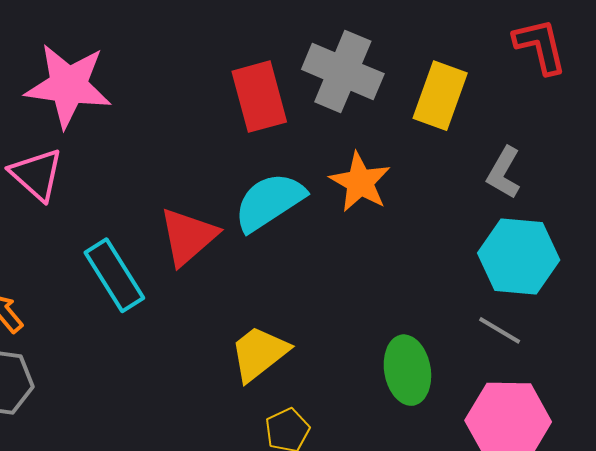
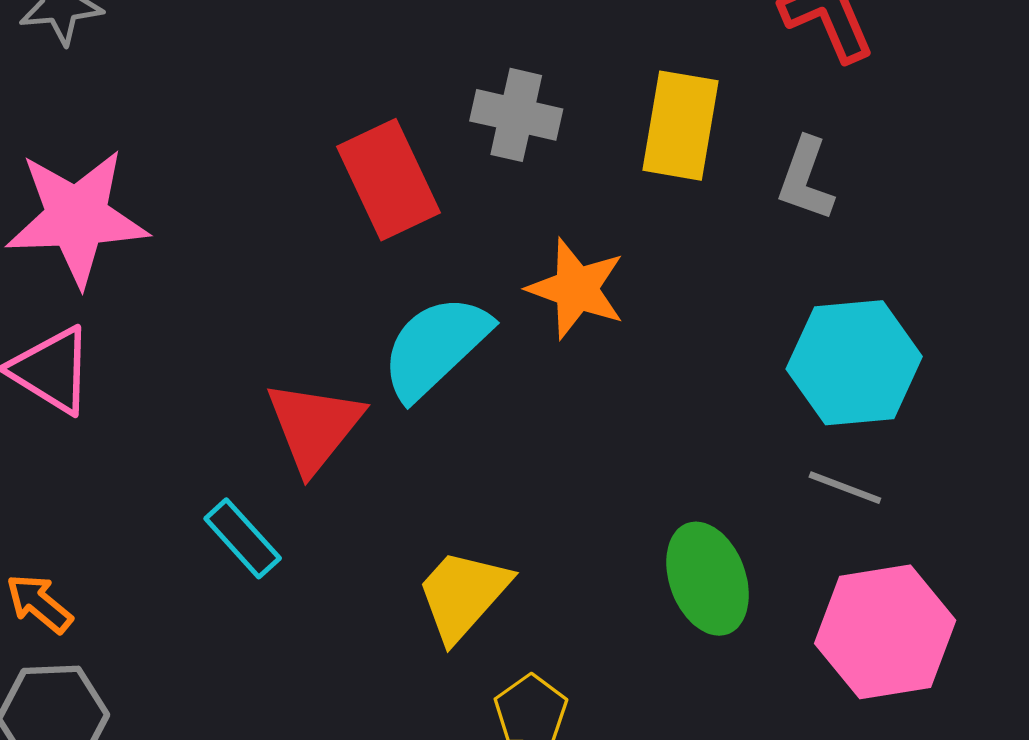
gray cross: (343, 72) -> (516, 115), size x0.7
gray L-shape: (504, 173) -> (806, 179), moved
cyan rectangle: (114, 275) -> (243, 538), moved, size x0.7

